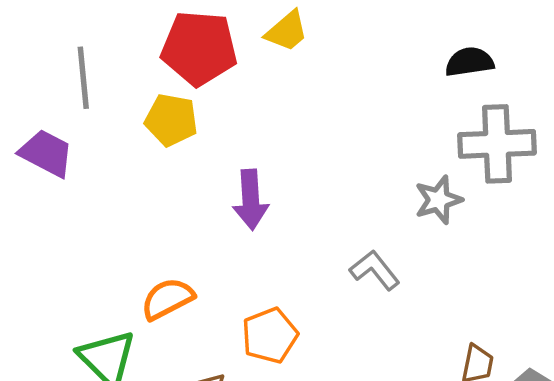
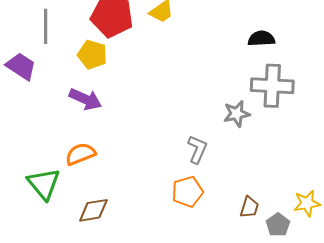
purple arrow: (251, 200) -> (85, 99), moved, turned -68
gray L-shape: (375, 270) -> (197, 149), turned 56
orange pentagon: (270, 335) -> (188, 192), moved

